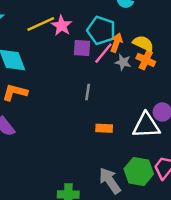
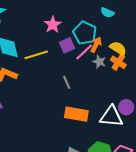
yellow line: (41, 24) -> (36, 55), moved
purple square: (82, 48) -> (67, 45), turned -35
gray line: (88, 92) -> (67, 82), turned -40
orange rectangle: (104, 128) -> (76, 114), size x1.6

